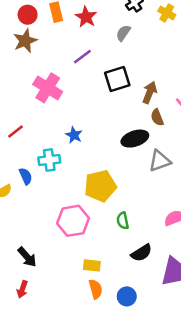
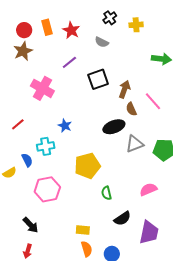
yellow cross: (167, 13) -> (136, 25), turned -32
gray semicircle: (123, 33) -> (102, 42), turned -96
pink hexagon: (73, 221) -> (47, 189), moved

